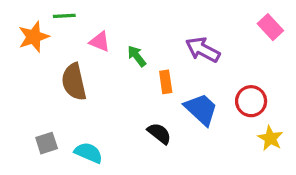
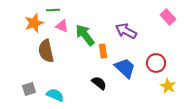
green line: (64, 16) -> (53, 10), moved
orange star: (34, 37) -> (34, 23), moved
green arrow: (137, 56) -> (85, 35), size x1.6

